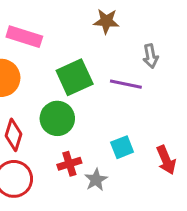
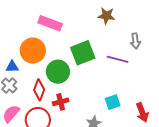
green circle: (57, 118) -> (58, 72), moved
red cross: (69, 164) -> (61, 102), moved

